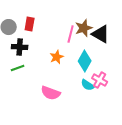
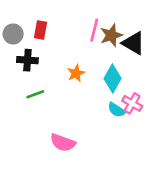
pink line: (71, 34) -> (94, 30), moved
green line: (18, 68) -> (35, 94), moved
pink semicircle: (51, 93) -> (63, 143), moved

